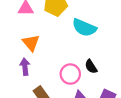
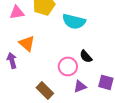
purple arrow: (25, 67) -> (12, 60), moved

